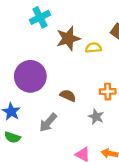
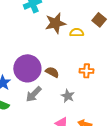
purple circle: (30, 76) -> (27, 68), moved
gray star: (96, 117) -> (68, 96), moved

